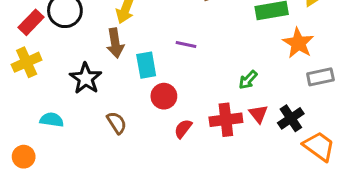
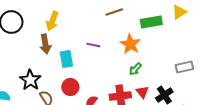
orange star: (298, 43) -> (130, 44), moved
black star: (86, 78) -> (30, 80), moved
red circle: (164, 96) -> (70, 87), moved

